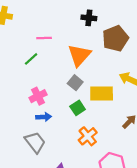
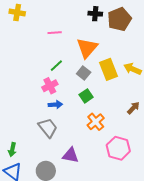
brown pentagon: (115, 38) -> (119, 19), moved
green line: (31, 59) -> (56, 66), moved
yellow rectangle: (102, 93) -> (109, 69), moved, turned 70

